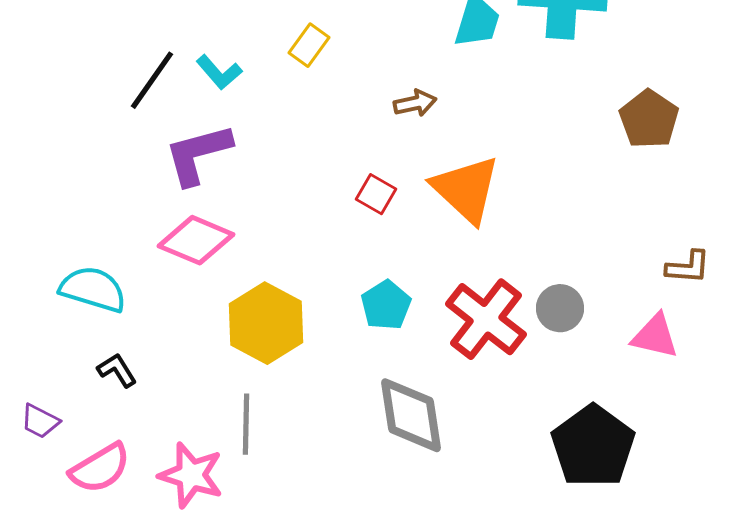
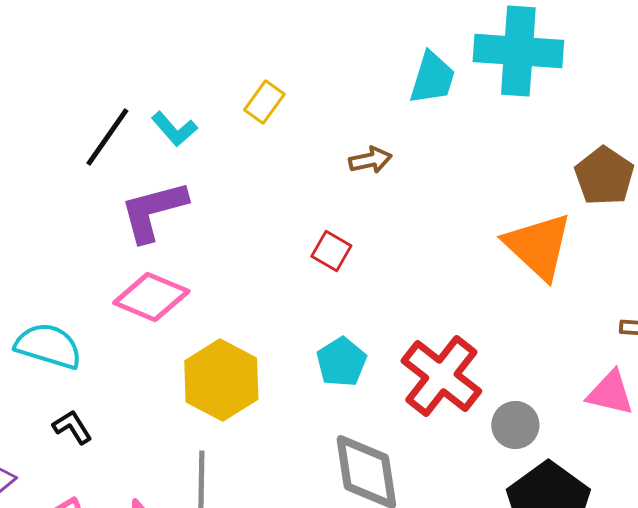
orange triangle: (466, 189) -> (538, 246), moved
gray circle: (560, 308) -> (515, 425), moved

